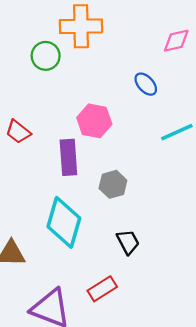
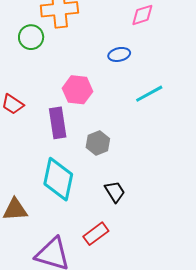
blue ellipse: (146, 84) -> (119, 54), turned -55

